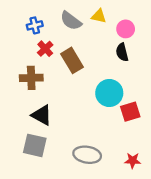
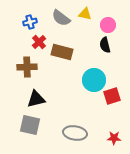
brown rectangle: (72, 60) -> (62, 52), turned -45
black triangle: (42, 115) -> (36, 99), turned -42

